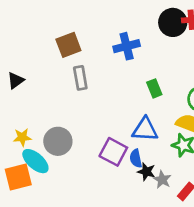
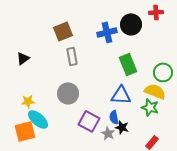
black circle: (173, 22) -> (131, 24), moved
green rectangle: (154, 88) -> (128, 64), size x1.5
gray circle: (58, 141) -> (68, 93), moved
purple square: (113, 152) -> (89, 121), moved
gray star: (162, 180) -> (108, 133), moved

